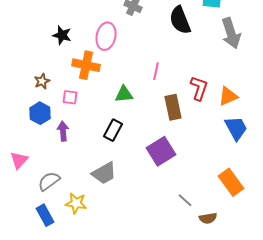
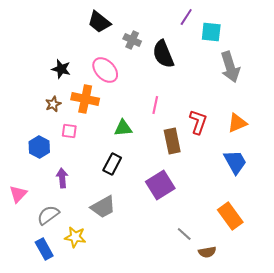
black semicircle: (180, 20) -> (163, 54), moved
pink ellipse: (106, 36) -> (105, 70), turned -56
brown star: (42, 81) -> (53, 104), moved
orange triangle: (228, 96) -> (237, 123), moved
purple arrow: (63, 131) -> (62, 178), moved

